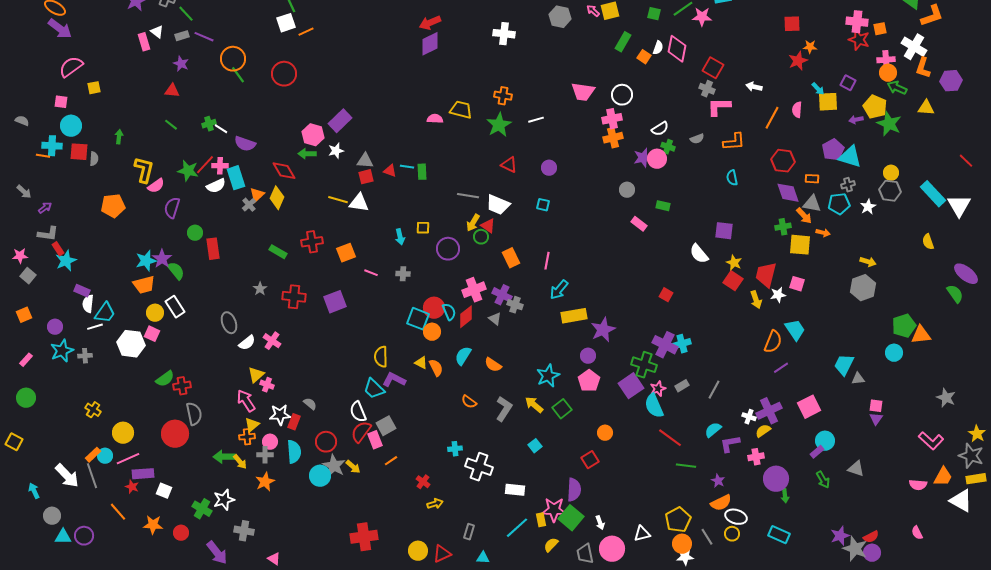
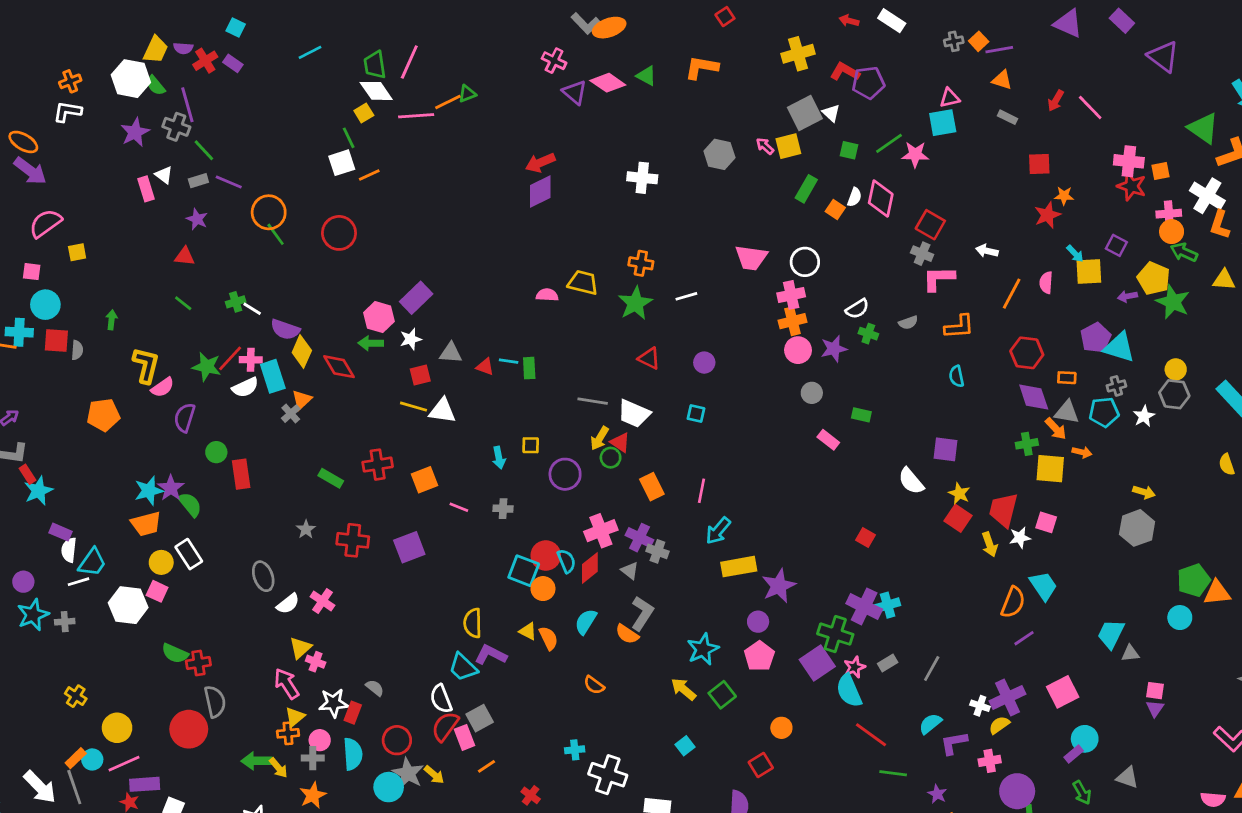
pink circle: (657, 159) -> (798, 350), moved
red square: (366, 177) -> (420, 375), moved
yellow diamond: (277, 198) -> (302, 351), moved
green semicircle: (165, 379) -> (175, 653), turned 60
gray L-shape: (504, 409) -> (642, 613), moved

